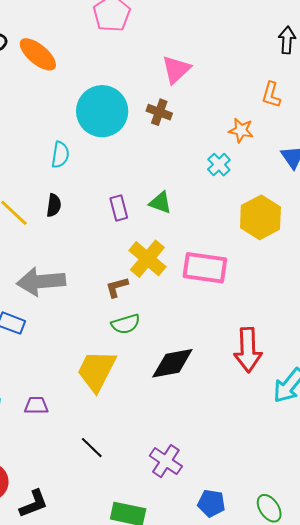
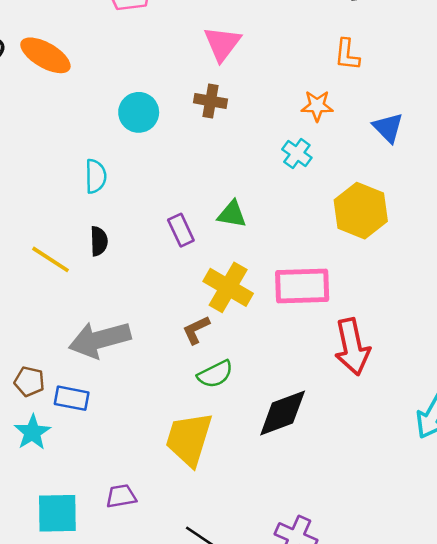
cyan circle: (102, 111) -> (139, 112), size x0.6
red arrow: (248, 350) -> (352, 347), moved

